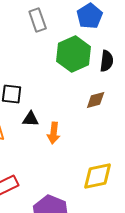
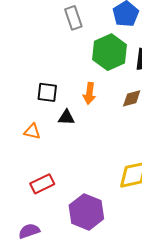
orange arrow: (54, 133) -> (89, 93), moved

